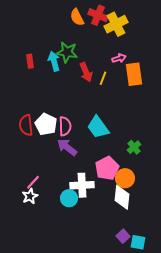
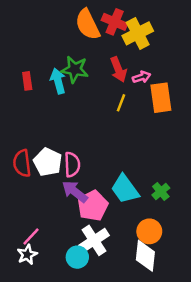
orange semicircle: (77, 17) -> (88, 24), size x1.4
red arrow: (86, 72) -> (118, 69), moved
cyan trapezoid: (98, 127) -> (125, 189), moved
pink pentagon: (107, 168) -> (93, 206), moved
white cross: (82, 185) -> (94, 240), turned -30

